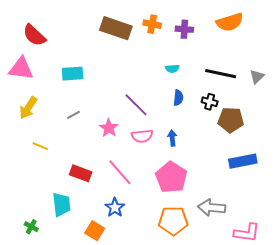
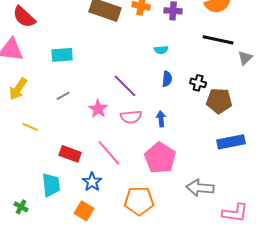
black line: (221, 74) -> (218, 40), moved
blue star: (115, 208) -> (92, 182), moved
orange pentagon: (173, 221) -> (139, 201), moved

